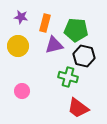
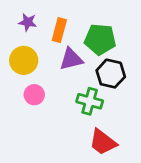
pink circle: (22, 91) -> (34, 95), moved

